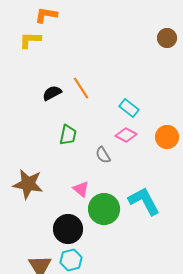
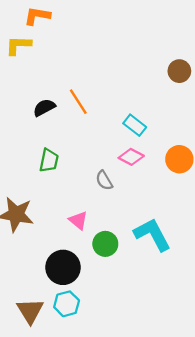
brown circle: (167, 38) -> (179, 71), moved
green trapezoid: (68, 135) -> (49, 160), moved
green circle: (104, 209) -> (105, 244), size x0.7

